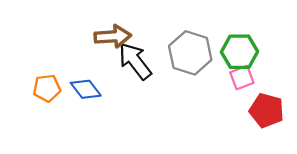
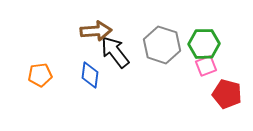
blue diamond: (86, 89) -> (90, 75), moved, turned 44

